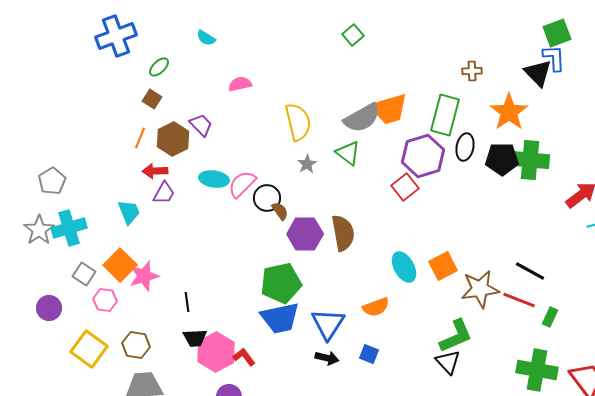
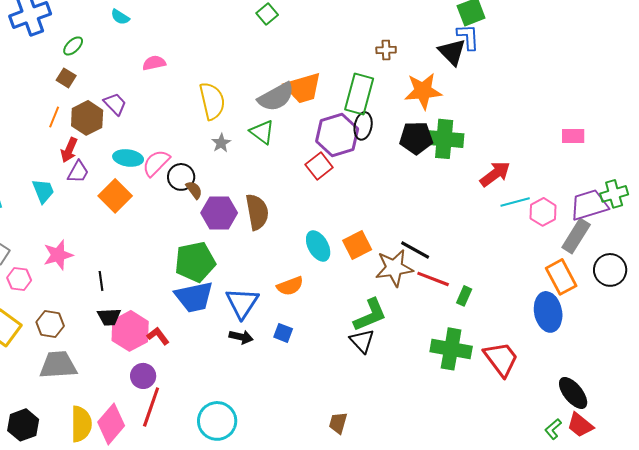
orange star: (509, 112) -> (423, 91), turned 30
black ellipse: (465, 147) -> (363, 126), moved
red arrow: (155, 171) -> (69, 150), turned -65
orange square: (120, 265) -> (115, 196), moved
black line: (530, 271) -> (415, 250), moved

